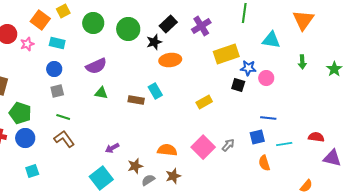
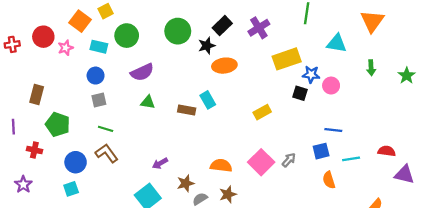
green circle: (93, 23) -> (127, 36), moved
blue circle: (25, 138) -> (76, 162), moved

